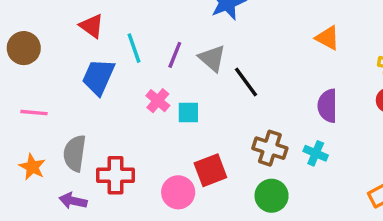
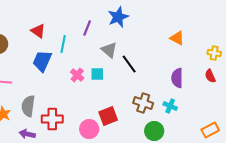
cyan line: (134, 48) -> (63, 44), turned 30
purple line: (175, 55) -> (87, 28), moved
cyan square: (188, 113) -> (97, 74), moved
green circle: (272, 196) -> (154, 131), moved

